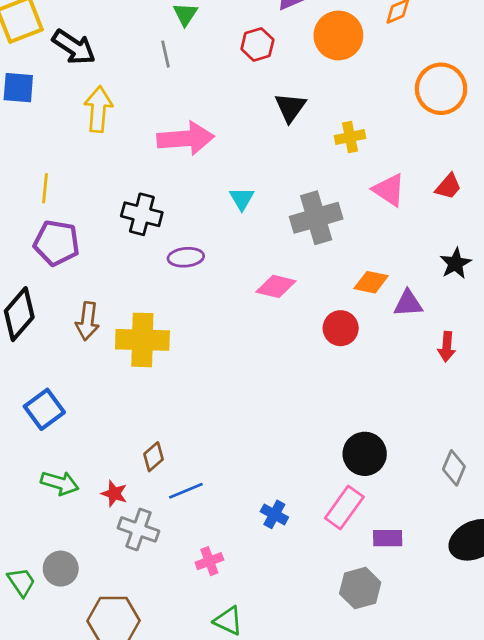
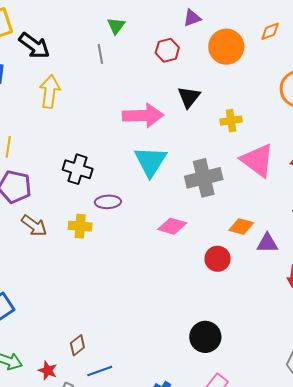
pink arrow: (186, 138) -> (143, 116), moved
pink triangle: (389, 190) -> (257, 160), size x1.4
cyan triangle: (242, 199) -> (150, 161), size x1.8
brown arrow: (87, 321) -> (34, 226), moved, turned -64
yellow cross: (142, 340) -> (80, 226), moved, size x0.6
black circle: (365, 454) -> (205, 337), moved

